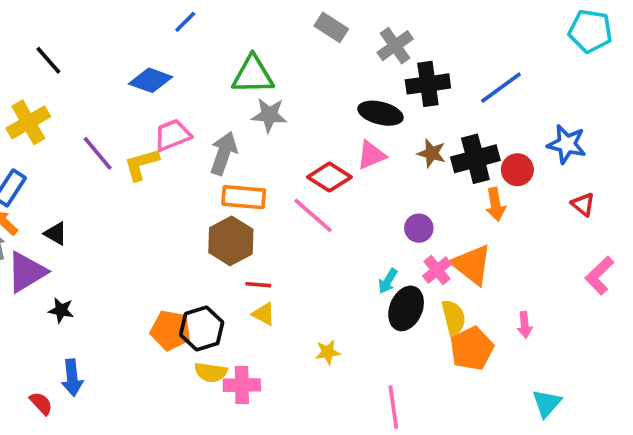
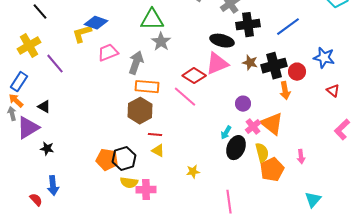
gray star: (269, 115) -> (161, 42), turned 30
purple line: (98, 153) -> (55, 64), moved
pink triangle: (371, 155) -> (217, 64), size x1.4
yellow L-shape: (141, 164) -> (82, 34), moved

